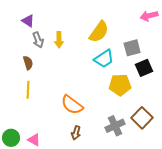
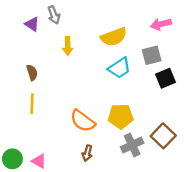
pink arrow: (149, 16) -> (161, 24), moved
yellow semicircle: (99, 32) -> (114, 37), turned 35
gray arrow: (38, 40) -> (54, 15), moved
yellow pentagon: (120, 85) -> (121, 116), moved

